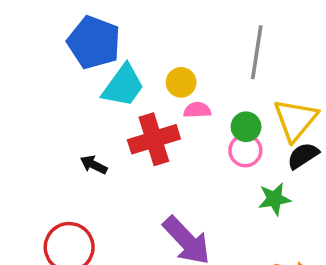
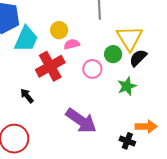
green circle: (246, 127) -> (113, 54), moved
pink circle: (245, 151) -> (92, 69), moved
black arrow: (94, 165) -> (27, 96), moved, turned 35

